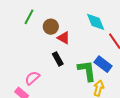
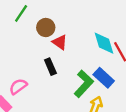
cyan diamond: (96, 22) -> (104, 43), moved
green L-shape: (87, 71) -> (84, 84), turned 45

